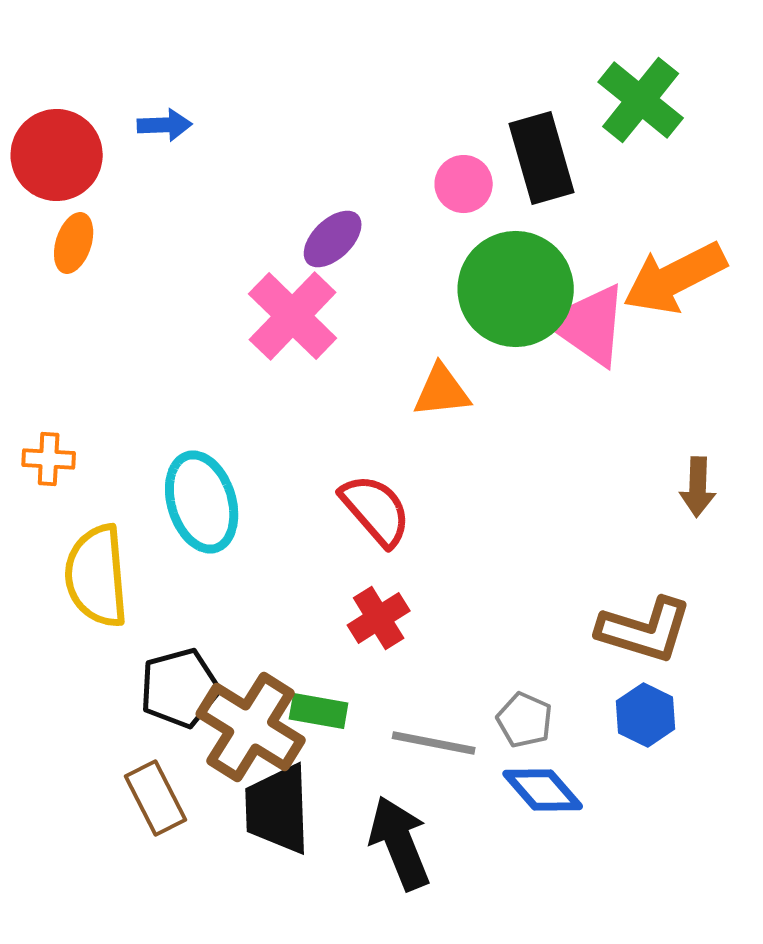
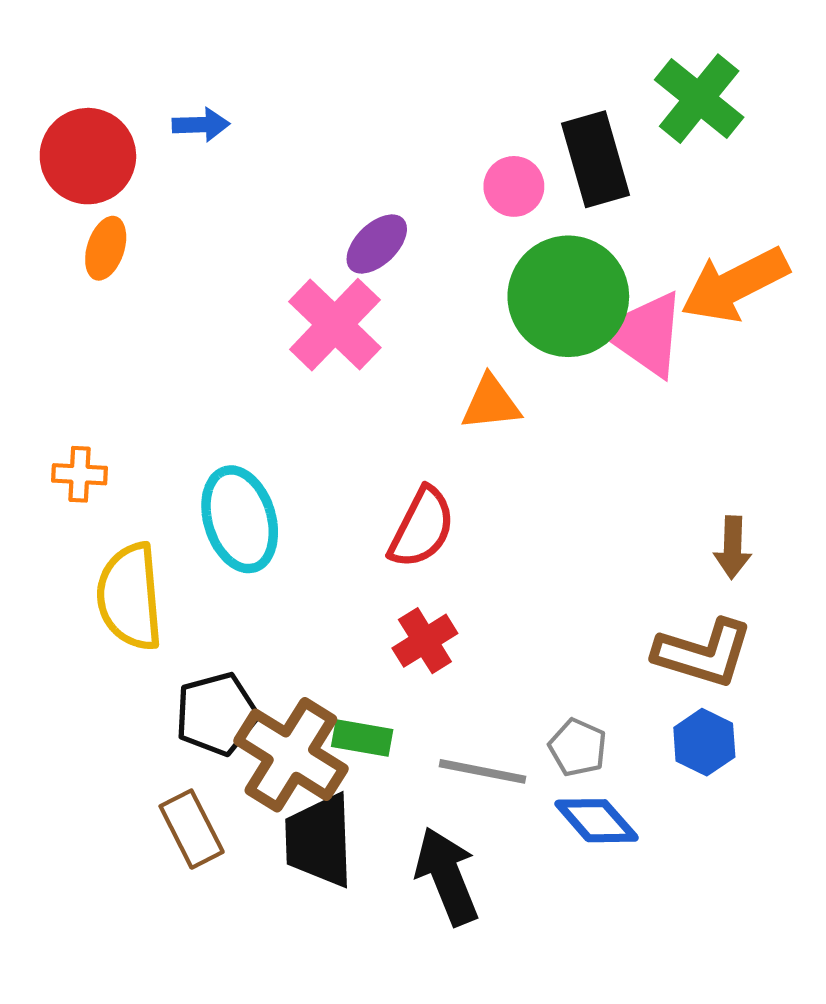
brown arrow: (698, 487) -> (733, 548), moved
red semicircle: (376, 510) -> (422, 528), turned 68

